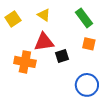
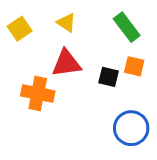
black square: (62, 56) -> (109, 77), moved, turned 32

